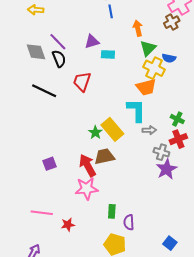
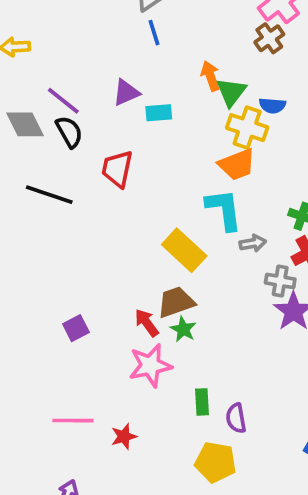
orange arrow: (138, 28) -> (210, 76), moved
green star: (95, 132) -> (183, 329), moved
red arrow: (88, 166) -> (147, 323), size x0.7

